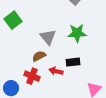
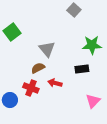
green star: (77, 33) -> (92, 45), moved
black rectangle: (73, 62) -> (82, 69), moved

